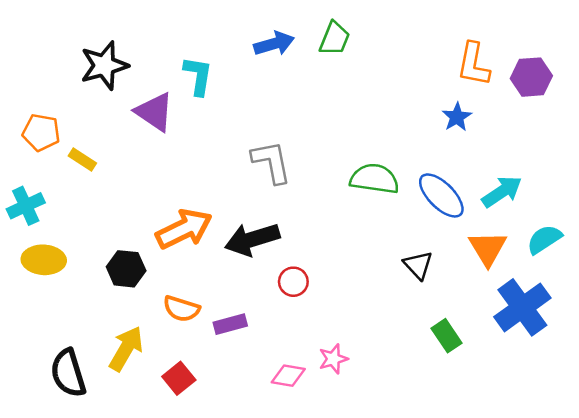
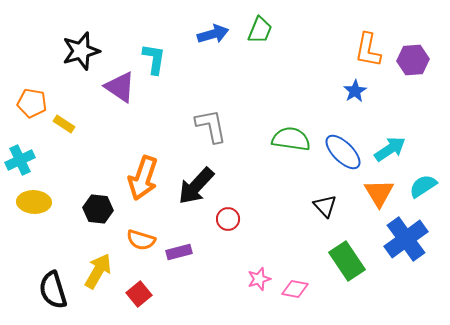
orange arrow: (184, 229) -> (143, 178), turned 135
black arrow: (252, 239) -> (196, 186), turned -30
green rectangle: (446, 336) -> (347, 261), size x1.5
pink diamond: (288, 376) -> (295, 289), moved

